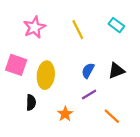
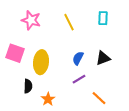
cyan rectangle: (116, 25) -> (103, 18), turned 56
pink star: (34, 27) -> (31, 20), turned -30
orange star: (65, 114) -> (48, 99), moved

